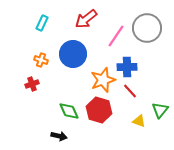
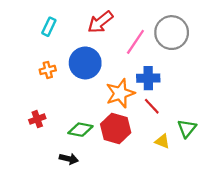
orange cross: (41, 60) -> (48, 70), turned -32
red cross: (32, 84) -> (37, 119), moved
green diamond: (69, 111) -> (80, 130), turned -55

